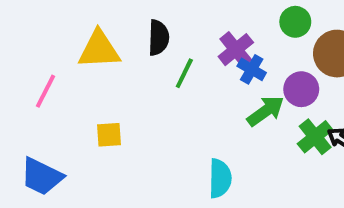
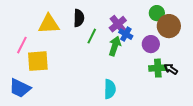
green circle: (295, 22) -> (157, 13), moved
green arrow: (266, 111) -> (115, 46), moved, turned -36
yellow square: (109, 135) -> (38, 61), moved, size x1.6
green cross: (315, 137) -> (158, 68), turned 36

